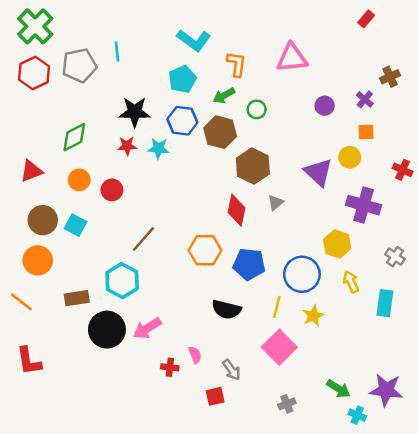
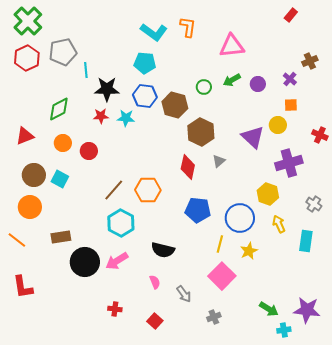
cyan line: (117, 52) -> (86, 70), moved
orange L-shape: (236, 64) -> (188, 27), moved
cyan pentagon: (182, 79) -> (145, 63), turned 30
green arrow: (224, 96) -> (232, 80), moved
purple cross: (364, 205) -> (289, 163), turned -32
orange hexagon: (205, 250) -> (148, 190), moved
cyan hexagon: (122, 281) -> (121, 223), moved
black semicircle: (226, 309) -> (163, 250), moved
red cross: (170, 367) -> (115, 309), moved
red square: (215, 396) -> (155, 321), moved, turned -35
gray cross: (287, 404) -> (214, 317), moved
cyan cross: (357, 415) -> (284, 330), turned -32

